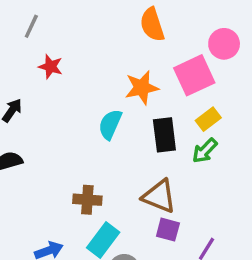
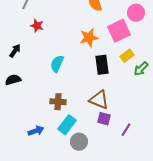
cyan semicircle: (110, 124) -> (57, 64), moved
green arrow: (205, 151) -> (141, 69), moved

